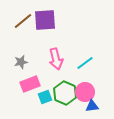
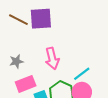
brown line: (23, 21) -> (18, 20), turned 66
cyan line: (85, 63) -> (82, 74), moved

